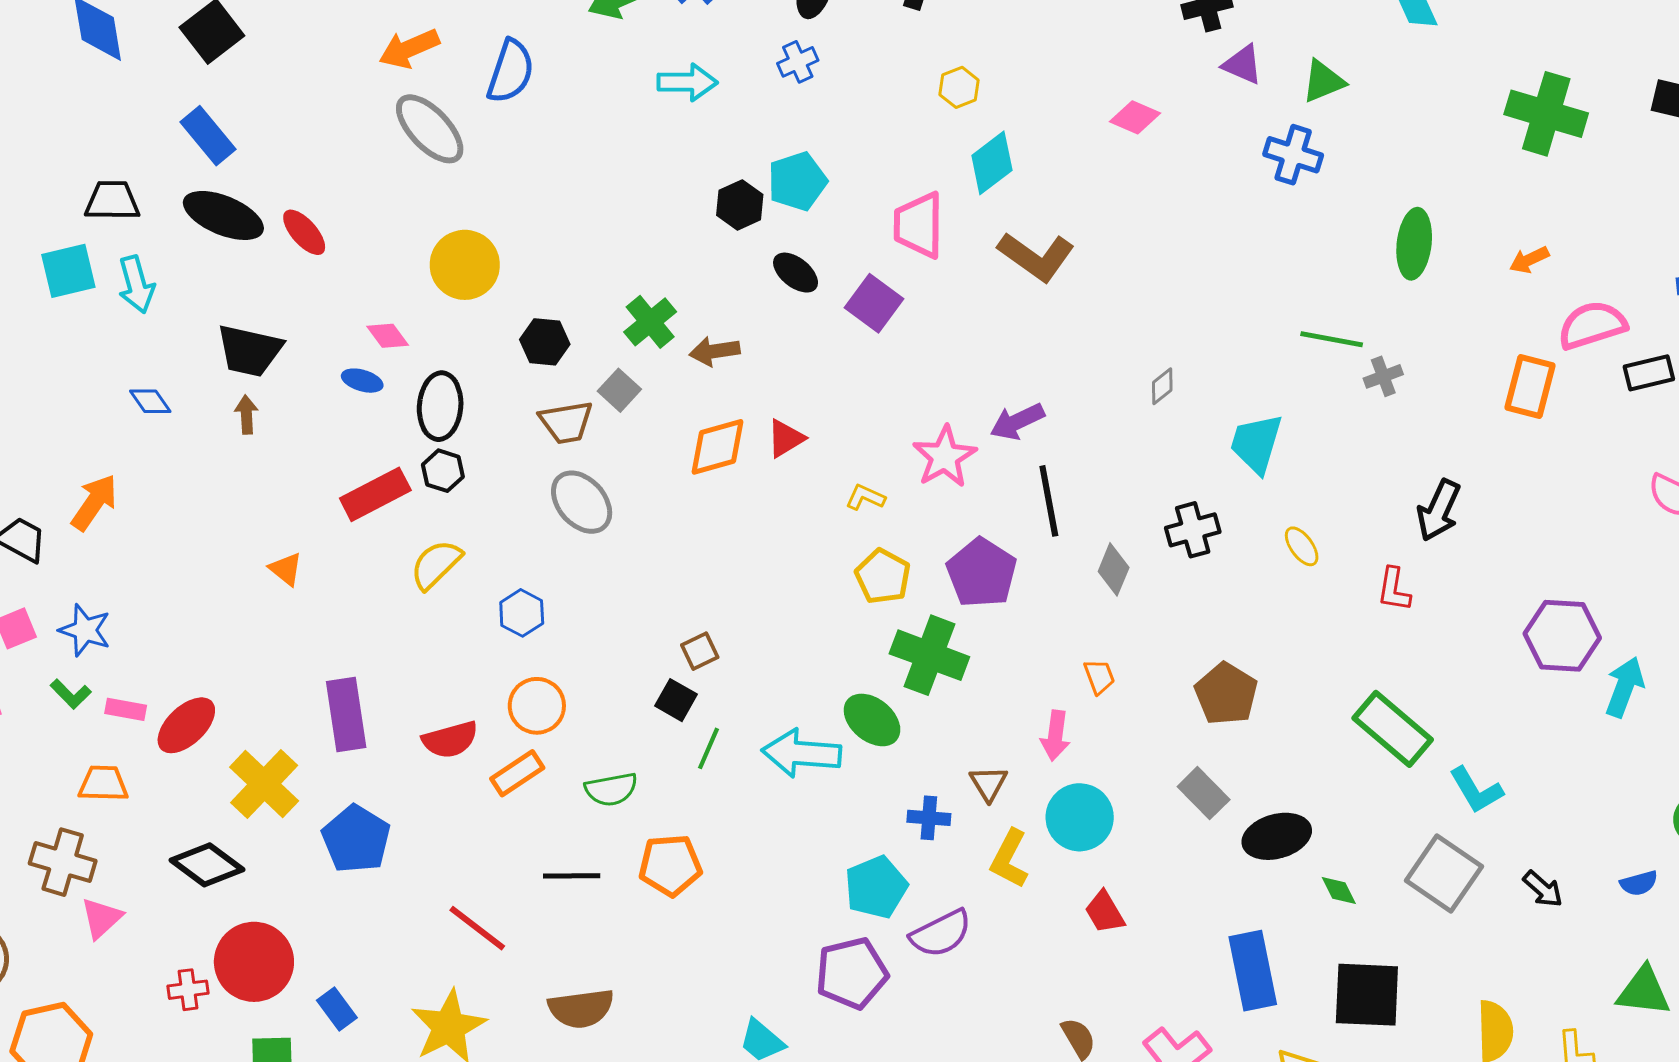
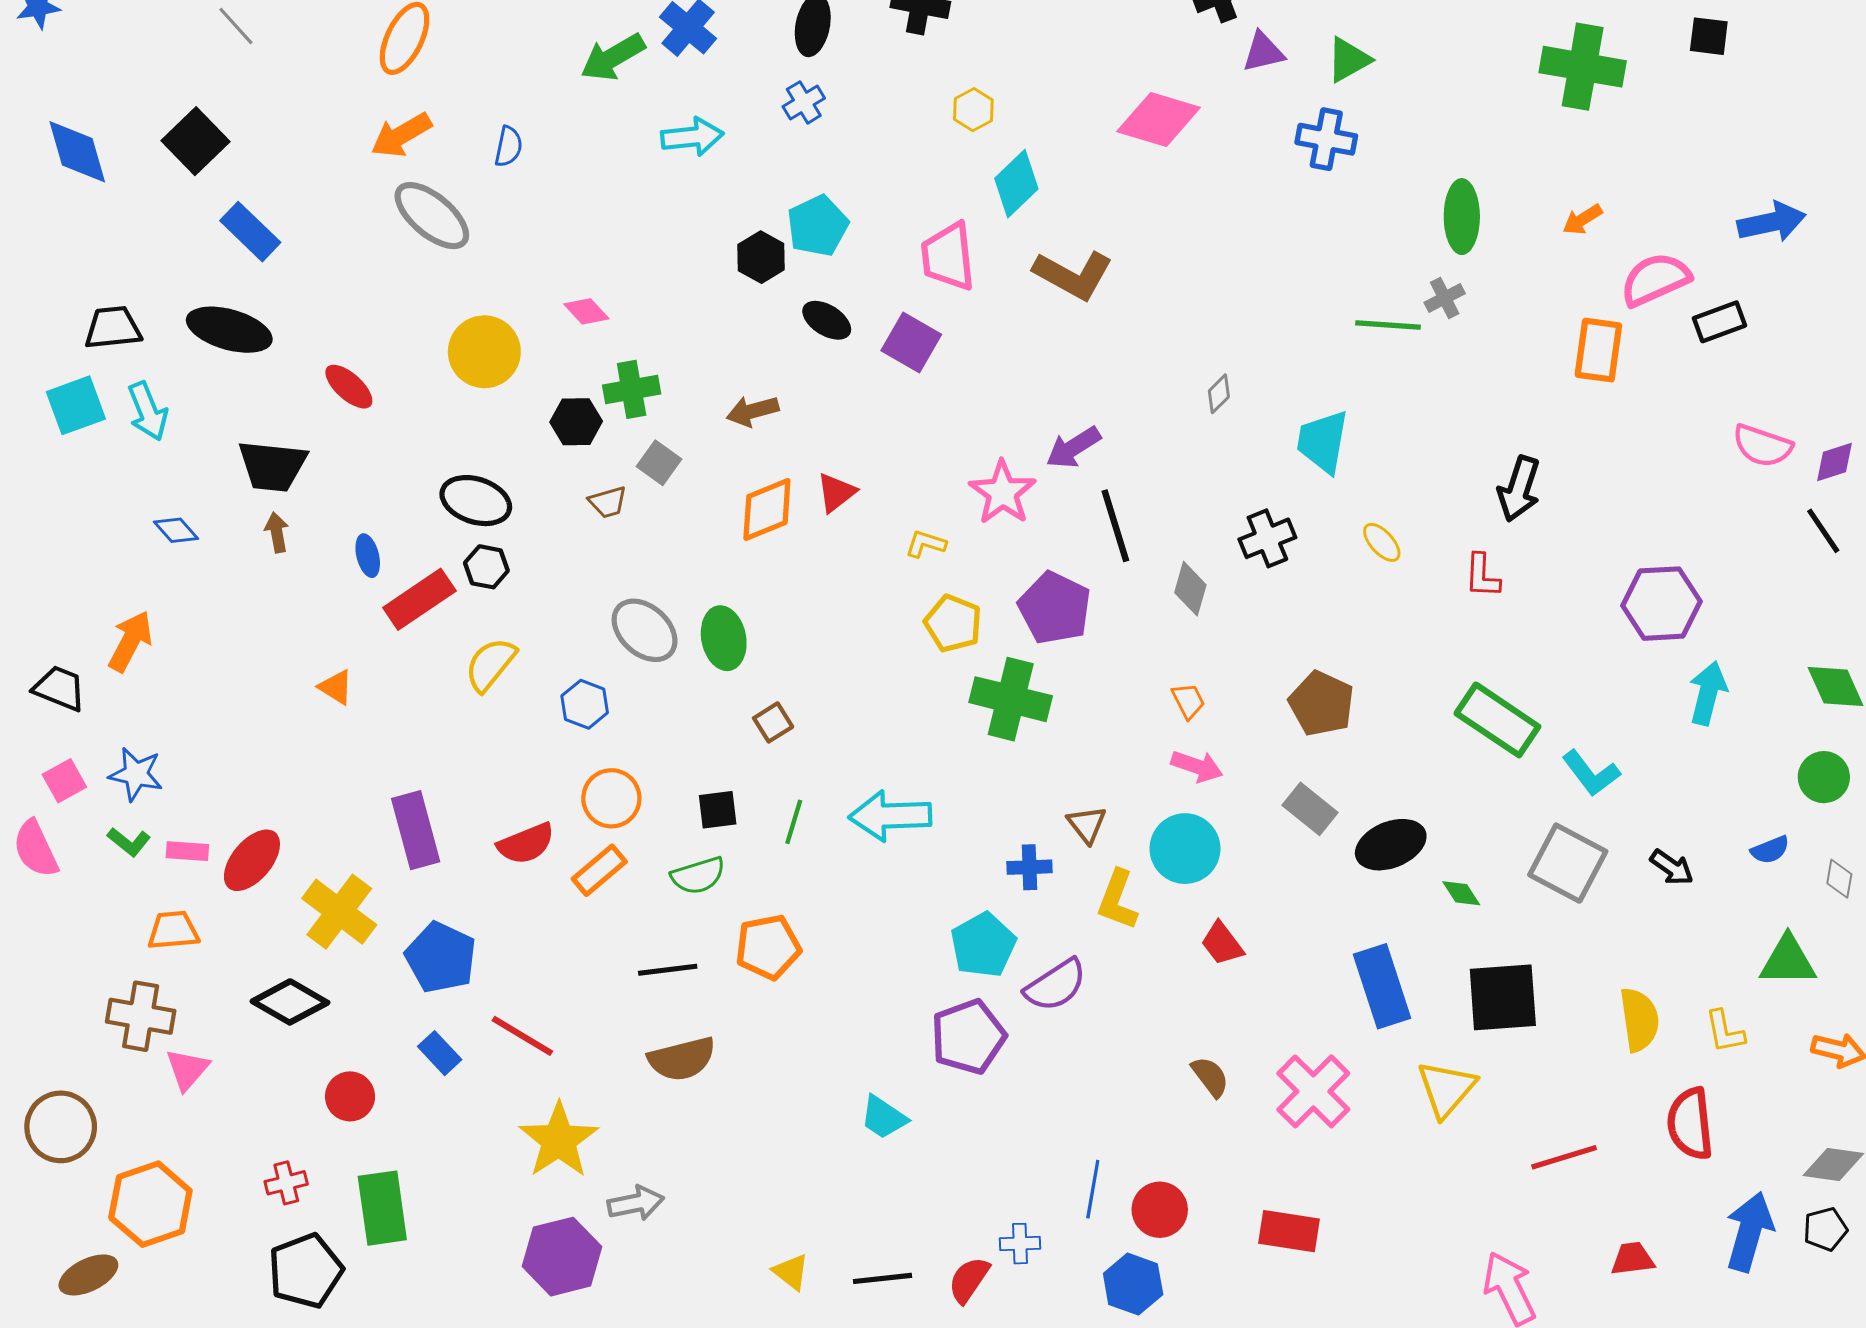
purple triangle: (1243, 64) -> (1263, 52), turned -30
blue semicircle: (511, 71) -> (508, 147), size x0.6
pink diamond: (1135, 117) -> (1159, 120), size x1.6
blue rectangle: (208, 136) -> (250, 232), moved
red ellipse: (304, 232) -> (349, 387), moved
green cross: (650, 322) -> (632, 389), moved, turned 36
pink diamond: (388, 336) -> (586, 311), moved
gray cross: (1383, 376) -> (1445, 298), moved
blue ellipse: (362, 381) -> (368, 556), moved, turned 66
black ellipse: (440, 406) -> (476, 501), turned -70
brown trapezoid: (566, 422) -> (608, 502), size x0.7
gray ellipse: (582, 502) -> (645, 630), moved
cyan arrow: (1625, 687) -> (1708, 693), moved
black square: (676, 700) -> (718, 810), moved, turned -30
green ellipse: (872, 720) -> (724, 638), moved, turned 46
pink arrow: (1055, 736) -> (1197, 766), moved, turned -72
red line: (477, 928) -> (522, 1036), moved
red circle: (254, 962) -> (350, 1096), size x0.6
red cross: (188, 990) -> (286, 1183), moved
brown semicircle: (581, 1008) -> (682, 1059), moved
blue rectangle: (337, 1009) -> (440, 1053), moved

